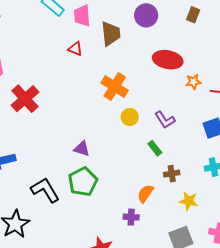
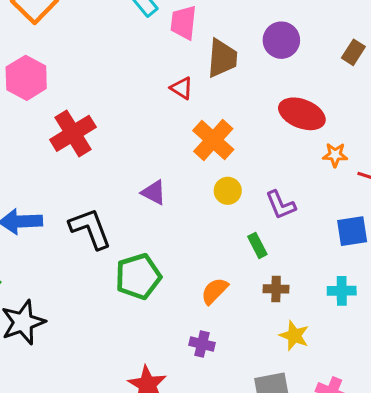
red triangle: (75, 49) -> (182, 88), moved
purple triangle: (82, 149) -> (154, 192), moved
black L-shape: (45, 190) -> (90, 229), moved
orange semicircle: (145, 194) -> (215, 291), moved

